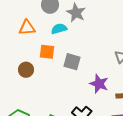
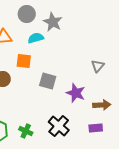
gray square: (72, 62) -> (48, 81), moved

